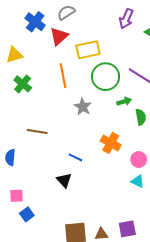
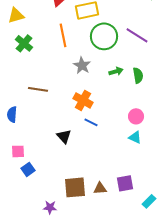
green arrow: (124, 102) -> (116, 71), moved
orange cross: (111, 143) -> (83, 100), moved
blue line: (75, 157) -> (91, 122), moved

